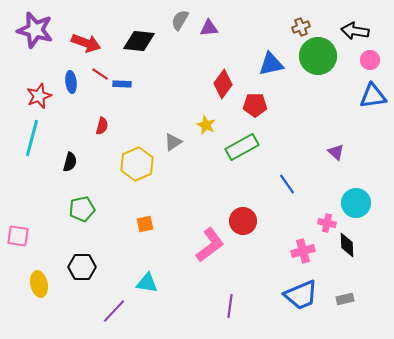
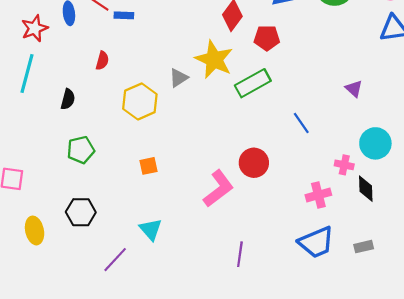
yellow star: (206, 125) -> (214, 60), size x1.8
cyan triangle: (147, 283) -> (151, 229), turned 40

